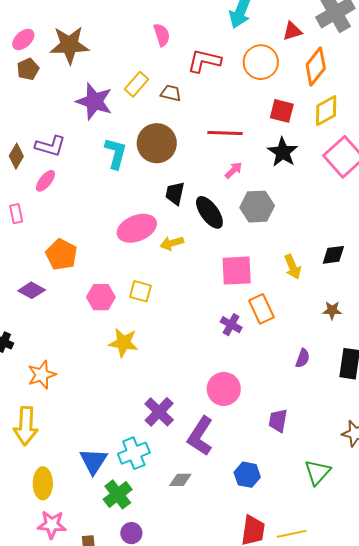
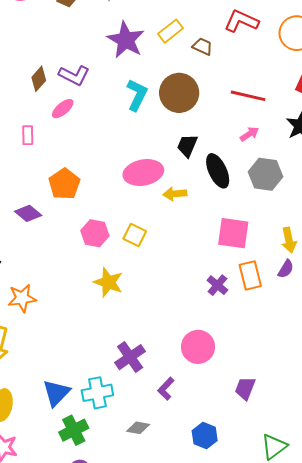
purple semicircle: (303, 358) -> (286, 269), moved
purple L-shape: (200, 436) -> (166, 389), size x0.6

